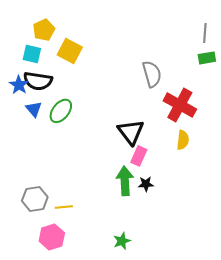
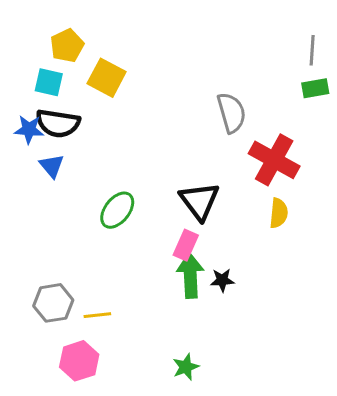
blue star: (19, 85) -> (29, 129), turned -30
green ellipse: (61, 111) -> (117, 210), moved
pink rectangle: (139, 156) -> (186, 245), moved

